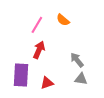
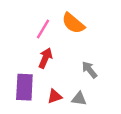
orange semicircle: (63, 20) -> (73, 23), size x1.5
gray triangle: (81, 79) -> (79, 99), moved

